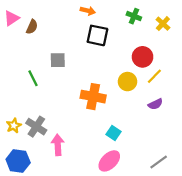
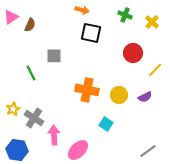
yellow line: (154, 76) -> (155, 70), moved
yellow circle: (127, 82) -> (119, 95), moved
yellow star: (14, 126) -> (13, 109), moved
pink ellipse: (109, 161) -> (78, 150), moved

